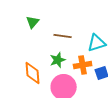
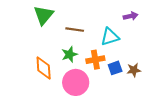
green triangle: (33, 22) -> (44, 15), size x1.5

